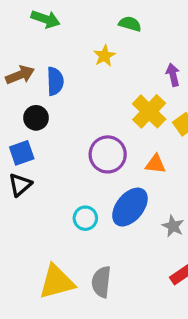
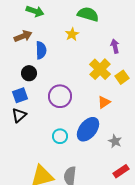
green semicircle: (130, 24) -> (88, 14), size x1.5
brown arrow: (20, 75) -> (23, 36), moved
purple circle: (108, 154) -> (60, 96), moved
orange triangle: (155, 164) -> (104, 102), turned -40

